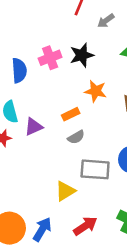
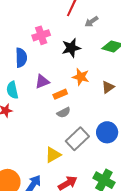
pink cross: (50, 58) -> (41, 35), moved
purple triangle: (34, 127) -> (42, 82), moved
gray rectangle: (95, 169) -> (77, 139), turned -50

